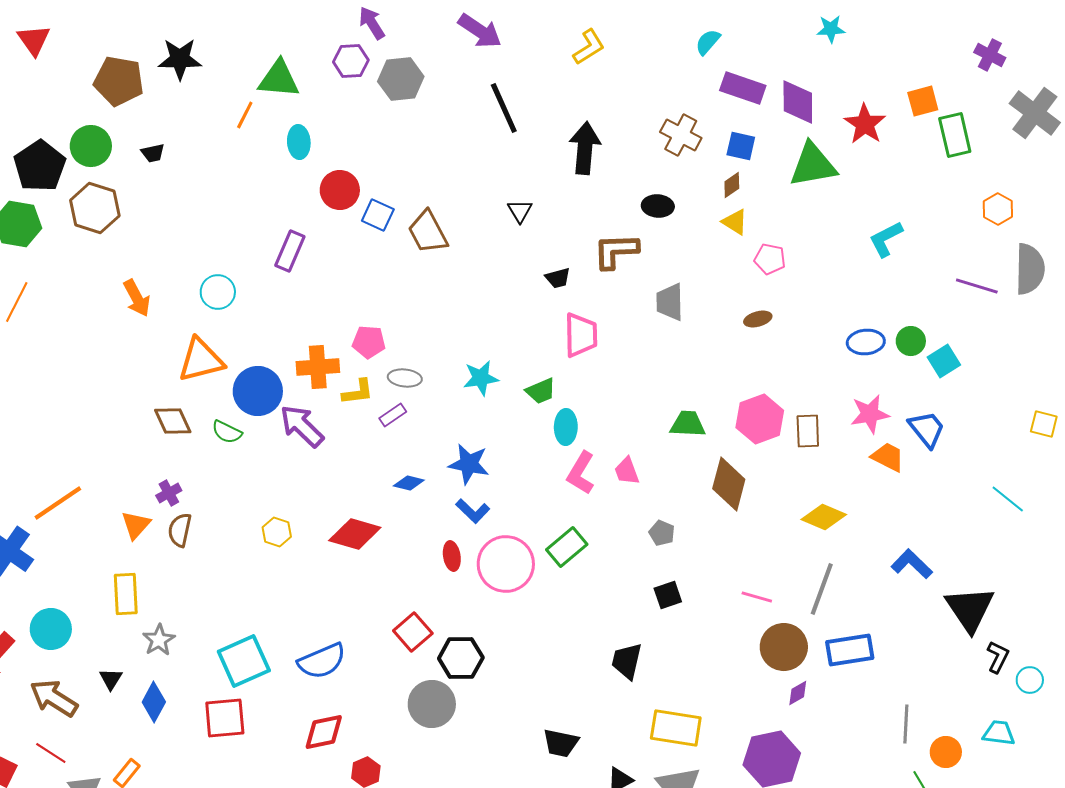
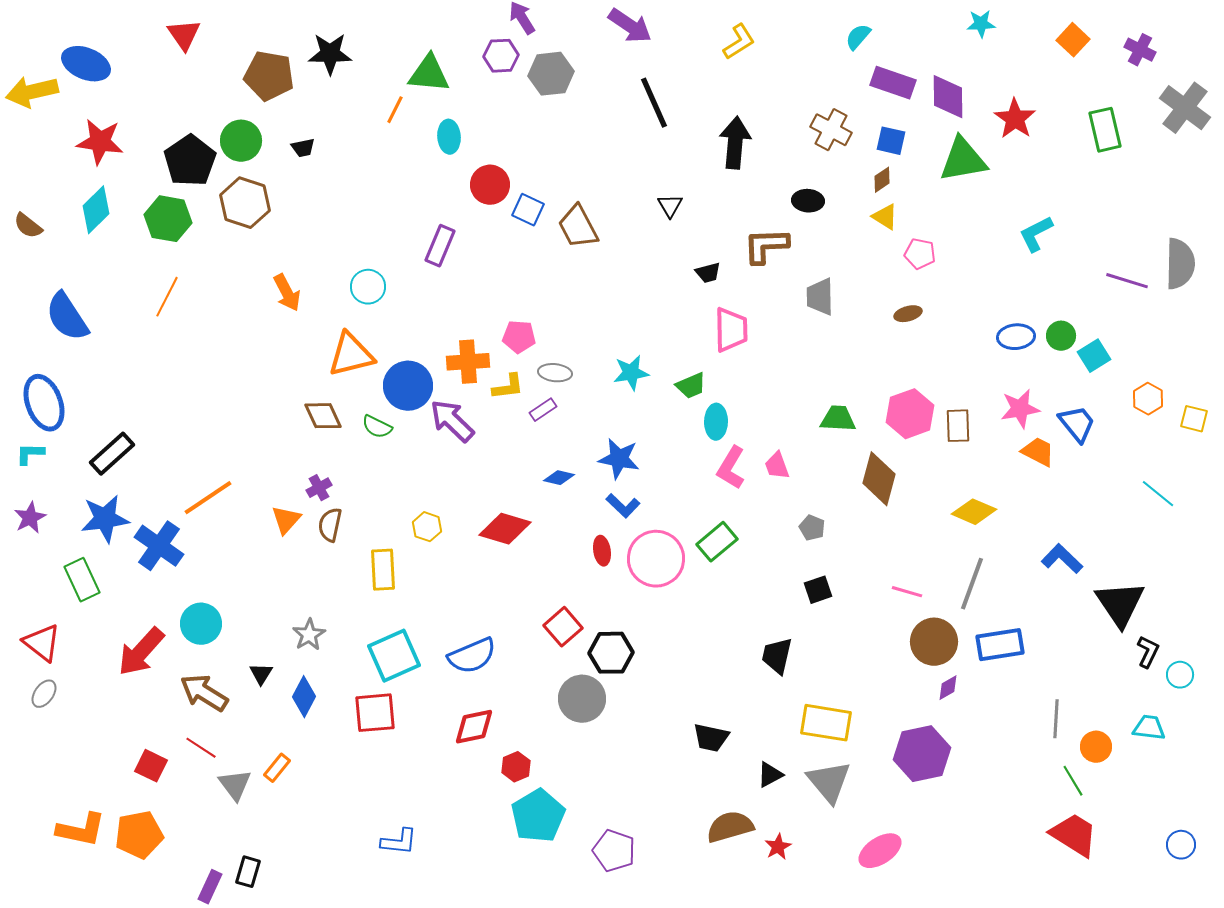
orange square: (923, 101) -> (1073, 40), moved, turned -32
orange hexagon: (998, 209) -> (1148, 399), moved
yellow rectangle: (126, 594) -> (383, 570), moved

